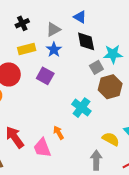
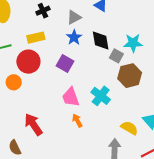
black diamond: (86, 41) -> (101, 41), moved
yellow rectangle: (27, 49) -> (36, 38), moved
gray square: (96, 67) -> (116, 56), turned -32
pink trapezoid: (42, 148) -> (71, 97), moved

